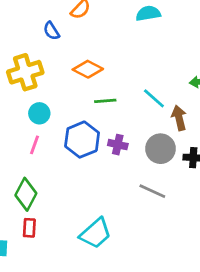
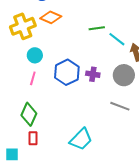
orange diamond: (88, 69) -> (51, 17), moved
green line: (105, 101) -> (97, 28), moved

